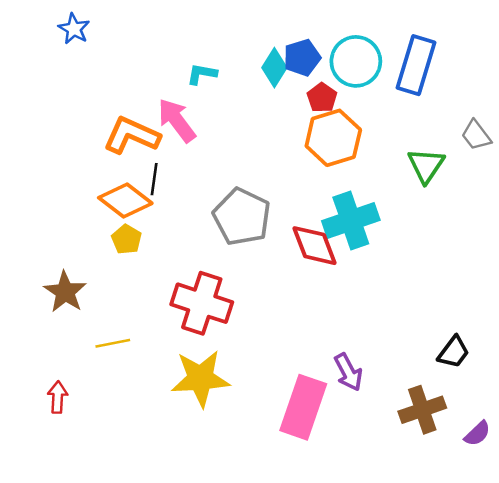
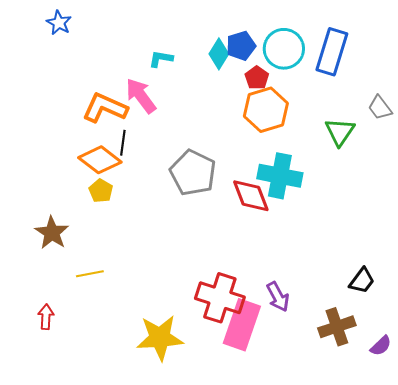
cyan cross: (351, 221) -> (280, 176), turned 30
red cross: (202, 303) -> (220, 298), moved
yellow star: (200, 378) -> (160, 338), moved

